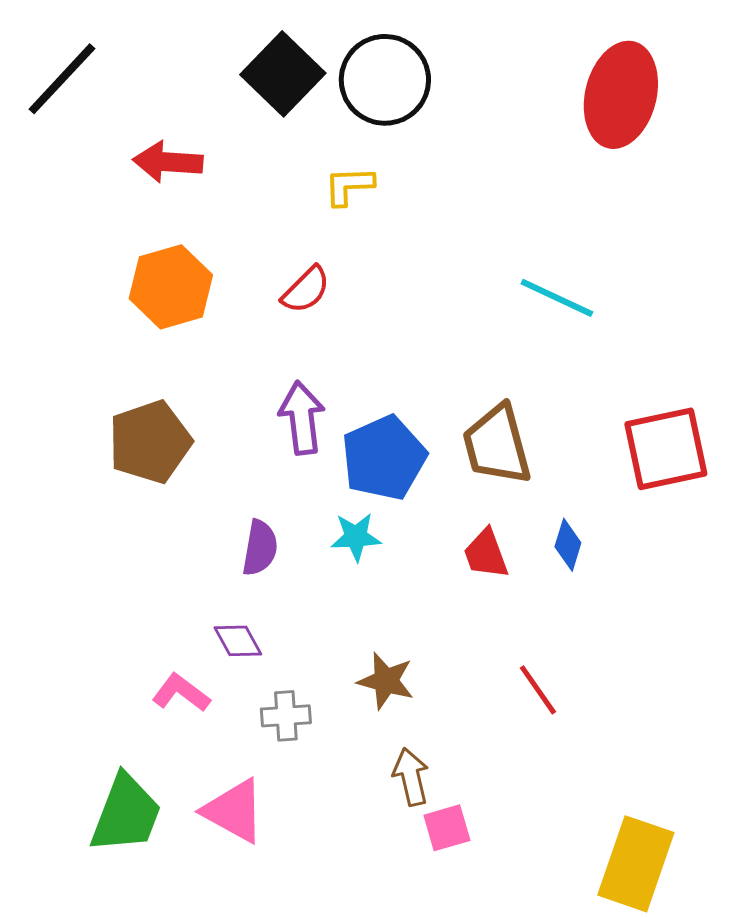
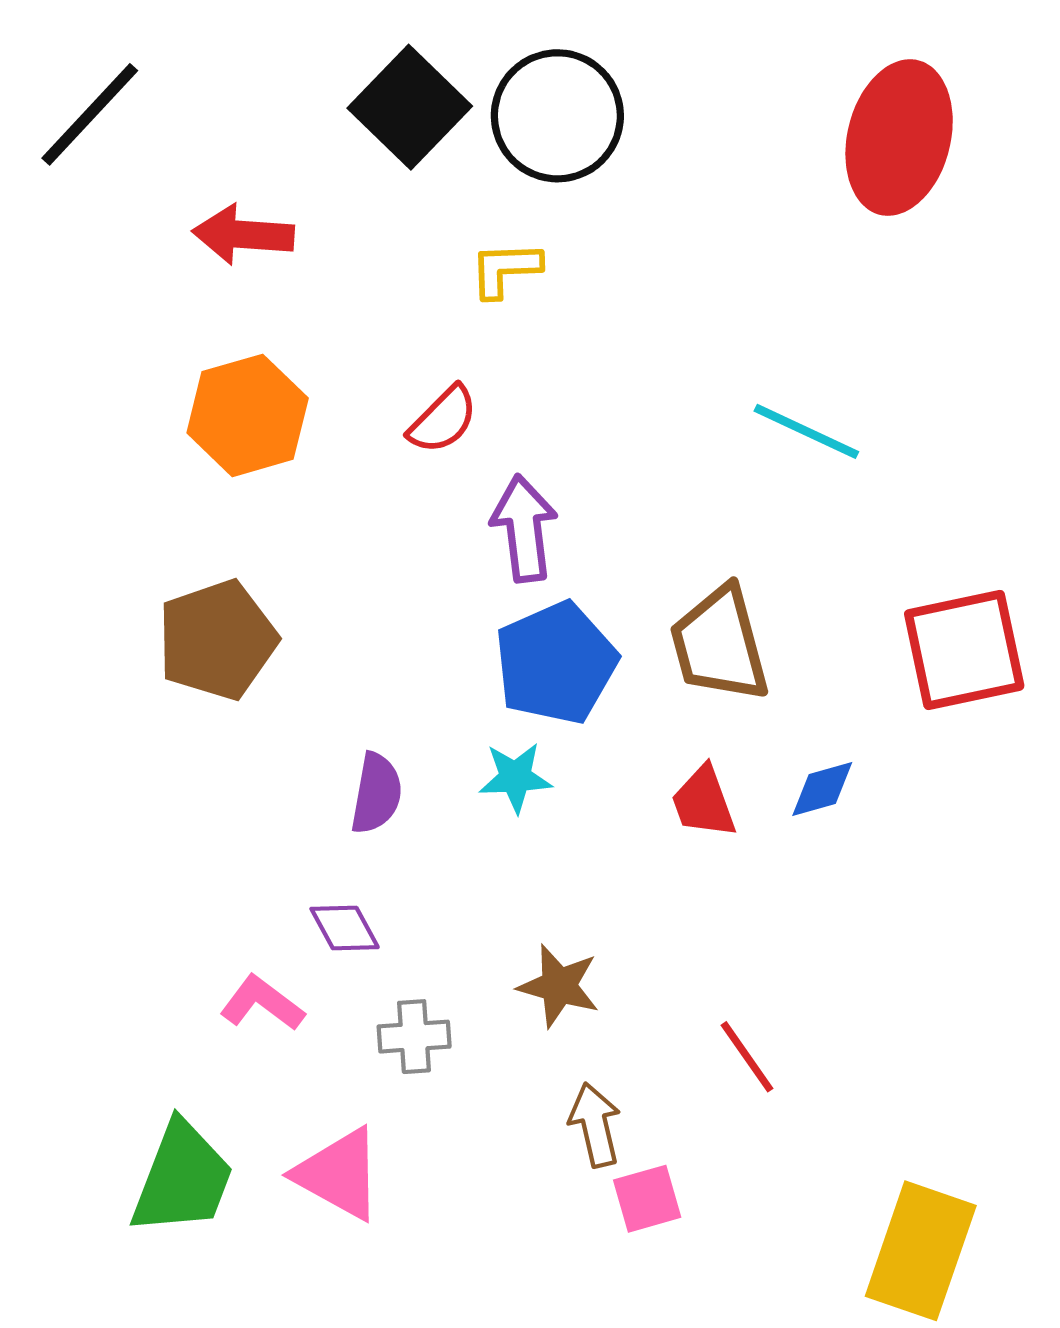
purple arrow: (302, 418) -> (524, 528), moved
blue diamond: (568, 545) -> (822, 789), turned 57
red line: (538, 690) -> (747, 1057), moved

